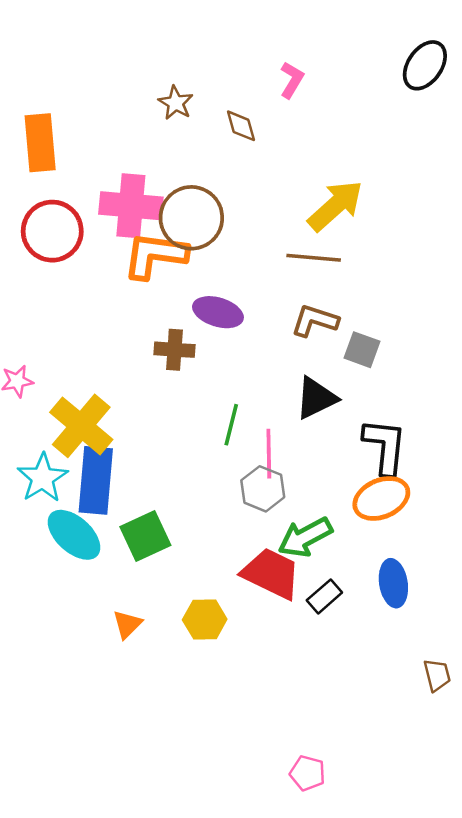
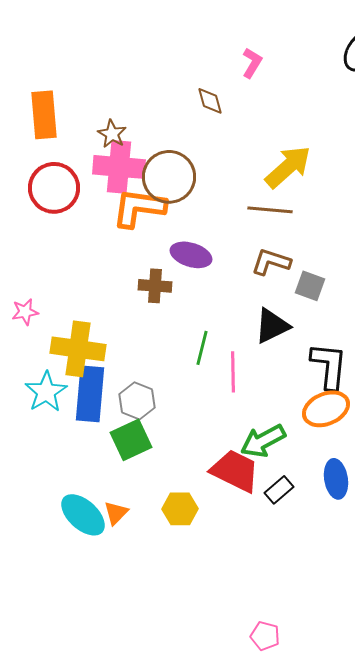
brown star: (176, 103) -> (112, 134), moved
yellow cross: (81, 426) -> (78, 349), turned -32
gray hexagon: (263, 489) -> (137, 401), moved
cyan ellipse: (74, 535) -> (83, 515), moved

